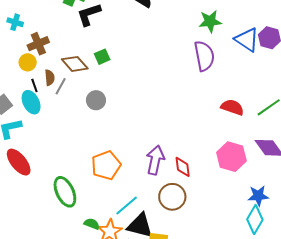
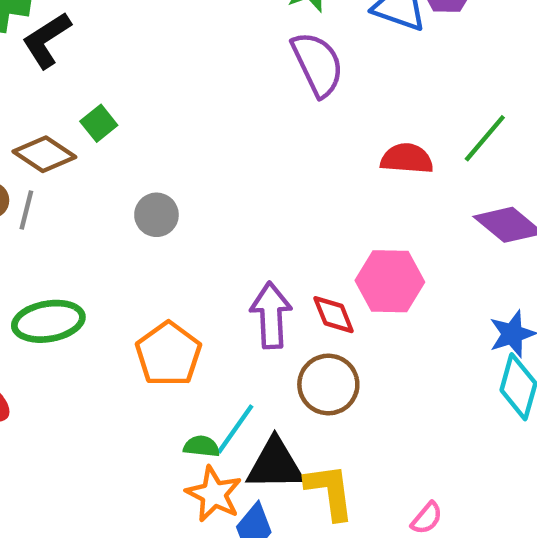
gray circle: (96, 100) -> (156, 215), moved
pink hexagon: (231, 157) -> (390, 281), moved
green ellipse: (65, 192) -> (48, 321), moved, turned -60
green semicircle: (92, 224) -> (202, 446), moved

